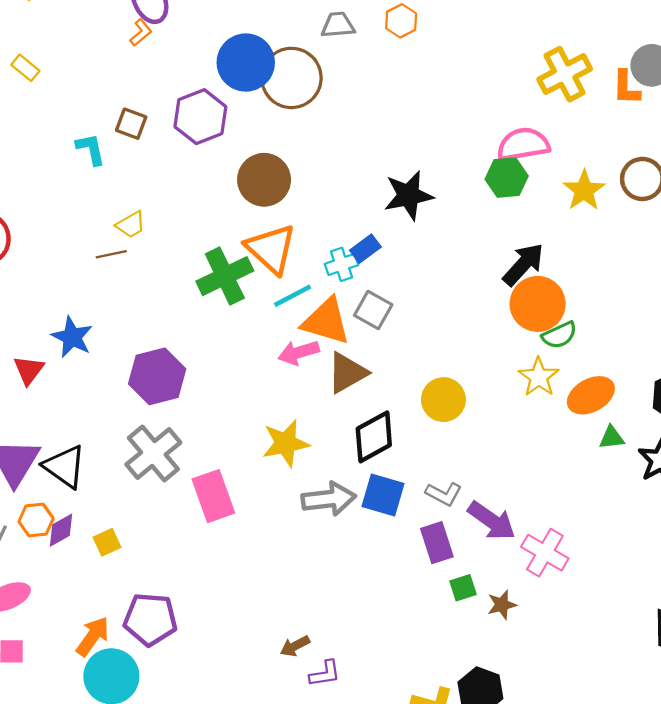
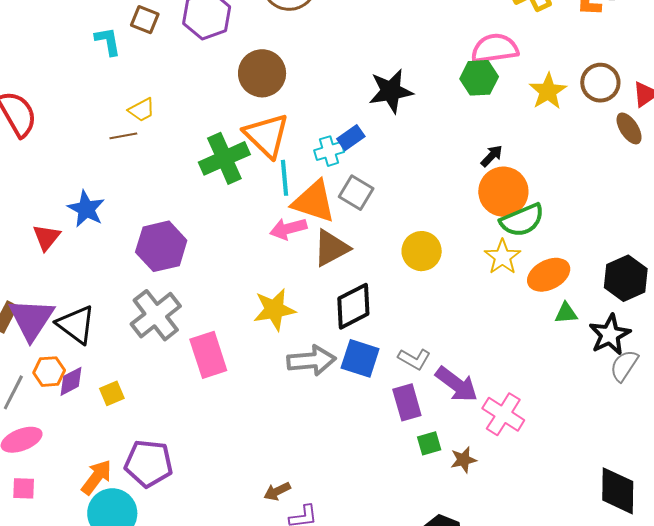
black arrow: (523, 264) -> (492, 156), size x0.6
cyan line: (293, 296) -> (284, 178), turned -69
green semicircle: (559, 335) -> (522, 220), size x1.4
yellow circle: (443, 400) -> (422, 251), moved

